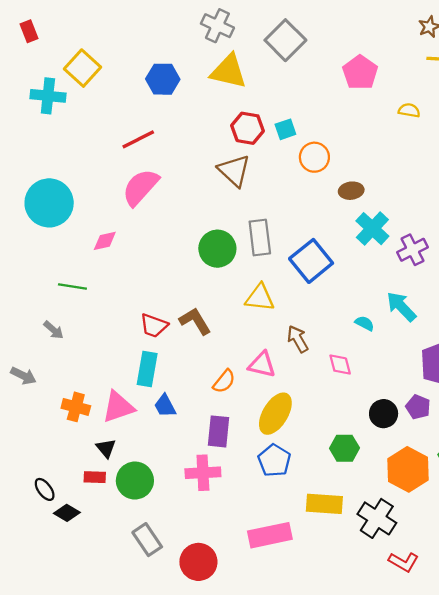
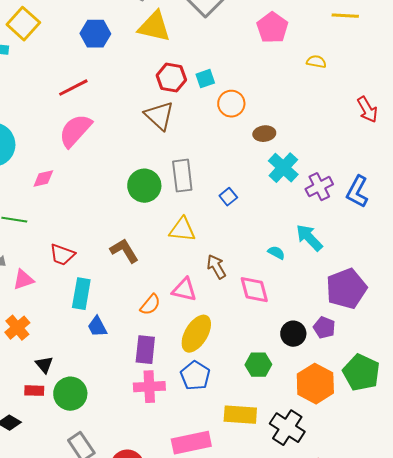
blue square: (311, 261) -> (228, 197), size x0.5
red trapezoid: (154, 326) -> (62, 255), moved
pink diamond: (340, 365) -> (254, 290), size x1.4
orange cross: (76, 407) -> (17, 328), turned 35
pink triangle: (118, 407) -> (23, 280), moved, size x0.7
pink cross: (203, 473) -> (149, 387), moved

